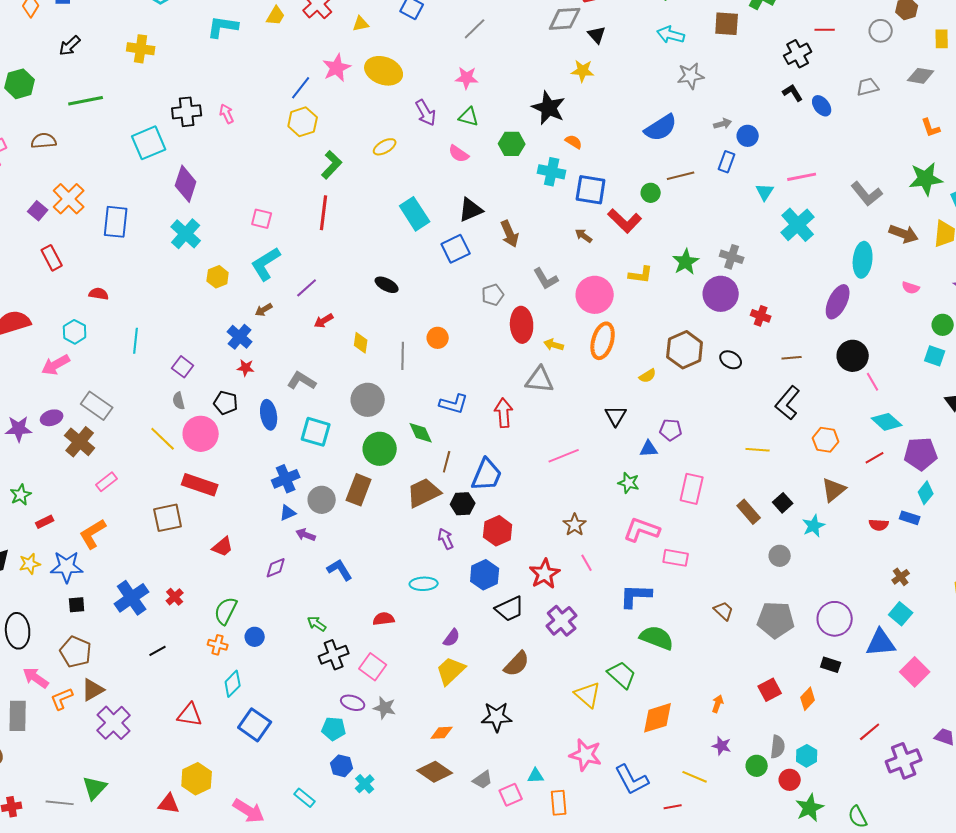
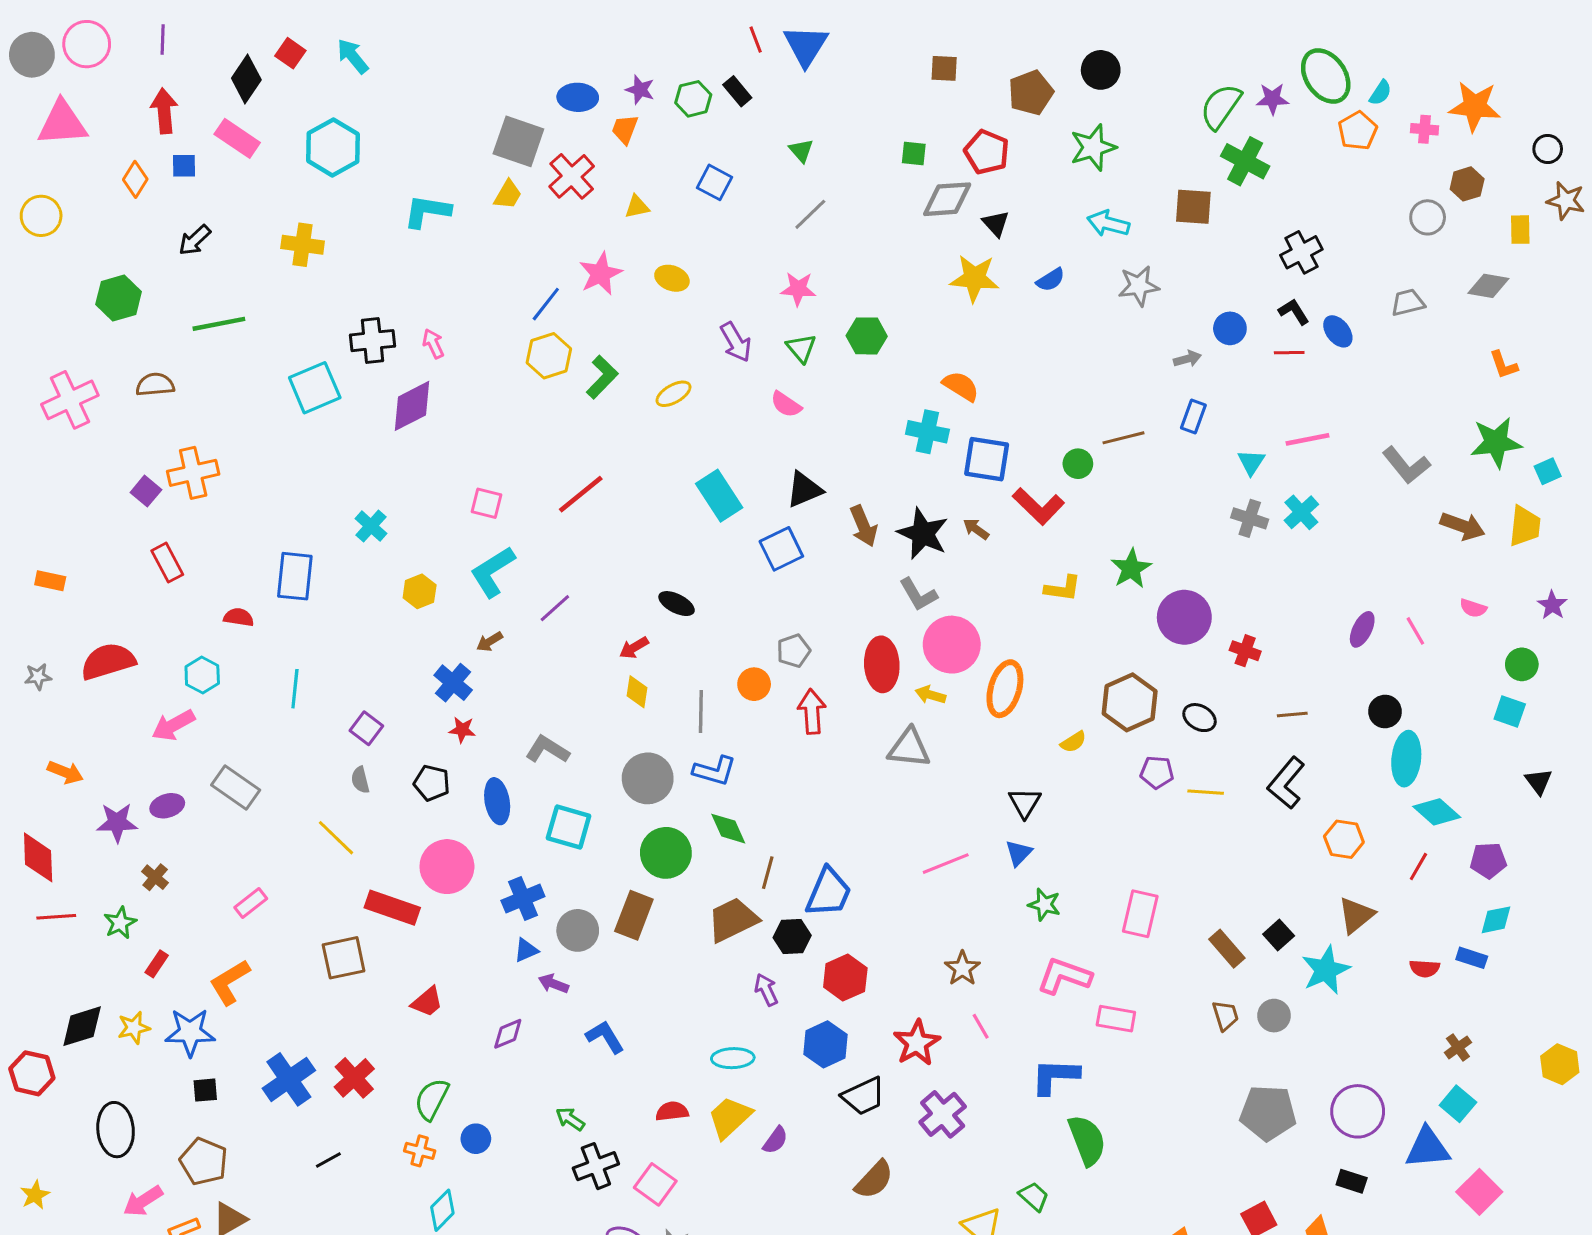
red line: (825, 30) -> (1289, 353), moved
yellow ellipse: (384, 71) -> (672, 278), size x0.6
yellow star: (583, 71) -> (975, 278), size x1.4
black star: (549, 108) -> (923, 534), moved
green triangle: (469, 117) -> (801, 348), turned 35
blue semicircle: (661, 128) -> (1051, 280), moved, size x0.6
blue circle: (748, 136) -> (1230, 328), moved
orange semicircle: (574, 142) -> (961, 386), size x1.4
green hexagon: (512, 144) -> (867, 336), moved
green L-shape: (332, 165) -> (602, 377), moved
purple diamond: (186, 184) -> (412, 406), moved, turned 45
orange cross: (69, 199) -> (193, 473), turned 32
red line: (324, 213) -> (581, 494), turned 44
blue rectangle: (116, 222) -> (295, 576), moved
cyan cross: (798, 225) -> (1301, 512), size x0.7
cyan cross: (186, 234) -> (371, 526), size x0.7
gray cross: (732, 257) -> (1250, 518), moved
cyan ellipse: (863, 260) -> (1406, 759), moved
gray pentagon: (493, 295) -> (794, 651), moved
pink circle: (595, 295) -> (952, 645), moved
purple ellipse: (838, 302) -> (1362, 629), size x0.7
red arrow: (324, 321) -> (634, 648), moved
black circle: (853, 356) -> (1385, 712), size x0.7
pink line: (873, 382) -> (1415, 631), moved
blue L-shape: (454, 404) -> (715, 771), moved
red arrow: (504, 413) -> (812, 712), moved
purple pentagon: (671, 430) -> (1157, 772), moved
pink circle: (201, 434) -> (447, 867), moved
brown cross: (80, 442) -> (155, 877), moved, size x0.6
blue triangle: (649, 449) -> (1019, 853), moved, turned -42
yellow line: (758, 450) -> (1206, 792), moved
purple pentagon: (921, 454) -> (1488, 860), size x0.7
red line: (875, 458) -> (1418, 867), turned -30
cyan diamond: (926, 493) -> (1496, 920), turned 40
red rectangle: (45, 522) -> (157, 964), turned -30
cyan star: (814, 526) -> (1326, 970), size x1.4
red cross: (175, 597) -> (354, 1078), size x1.5
brown trapezoid: (724, 611) -> (1225, 1016), moved, turned 30
green semicircle: (657, 638) -> (1087, 1140), turned 48
yellow trapezoid: (451, 671) -> (730, 1117), moved
green trapezoid: (622, 675) -> (1034, 1196), size x0.7
pink arrow: (36, 678) -> (143, 1201), turned -68

